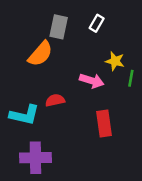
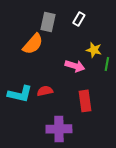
red semicircle: (55, 100) -> (45, 91), moved
purple cross: (35, 158) -> (59, 129), moved

